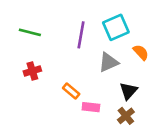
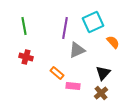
green line: (30, 32) -> (24, 26), turned 66
gray triangle: (108, 62) -> (77, 50), moved
red cross: (32, 71) -> (26, 57), turned 32

